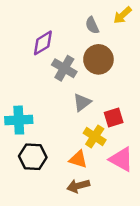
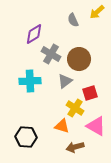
brown circle: (98, 59) -> (79, 59), moved
cyan cross: (19, 120) -> (30, 81), moved
black hexagon: (33, 157) -> (26, 137), moved
brown arrow: (78, 186) -> (75, 147), moved

